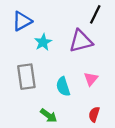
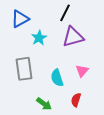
black line: (95, 14) -> (65, 13), moved
red semicircle: (94, 114) -> (76, 100), moved

